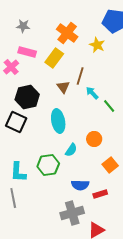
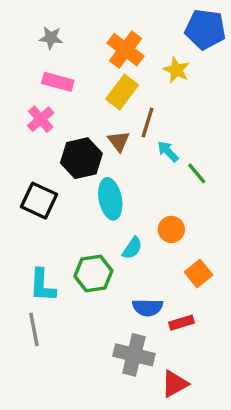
yellow rectangle: (54, 58) -> (122, 92), moved
pink cross: (11, 67) -> (41, 119), moved
black hexagon: (27, 97) -> (81, 158), moved
gray cross: (72, 213) -> (134, 355), turned 30

